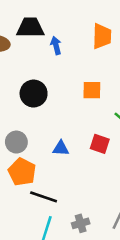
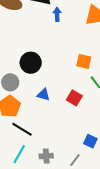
orange square: (92, 90) -> (84, 61), moved
black circle: (34, 94) -> (31, 63), moved

